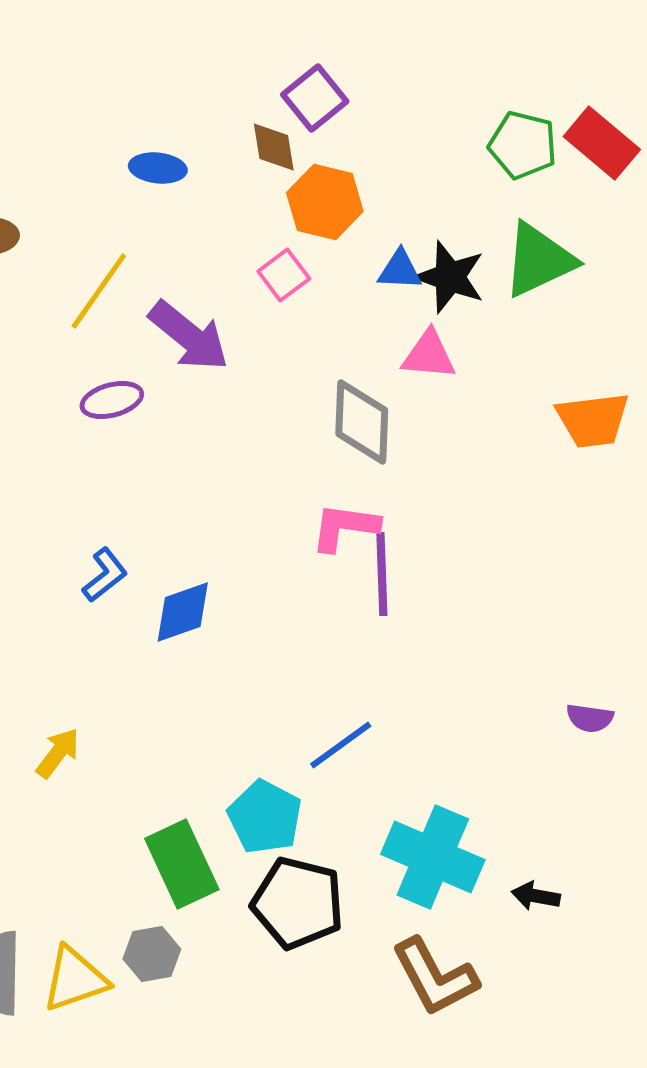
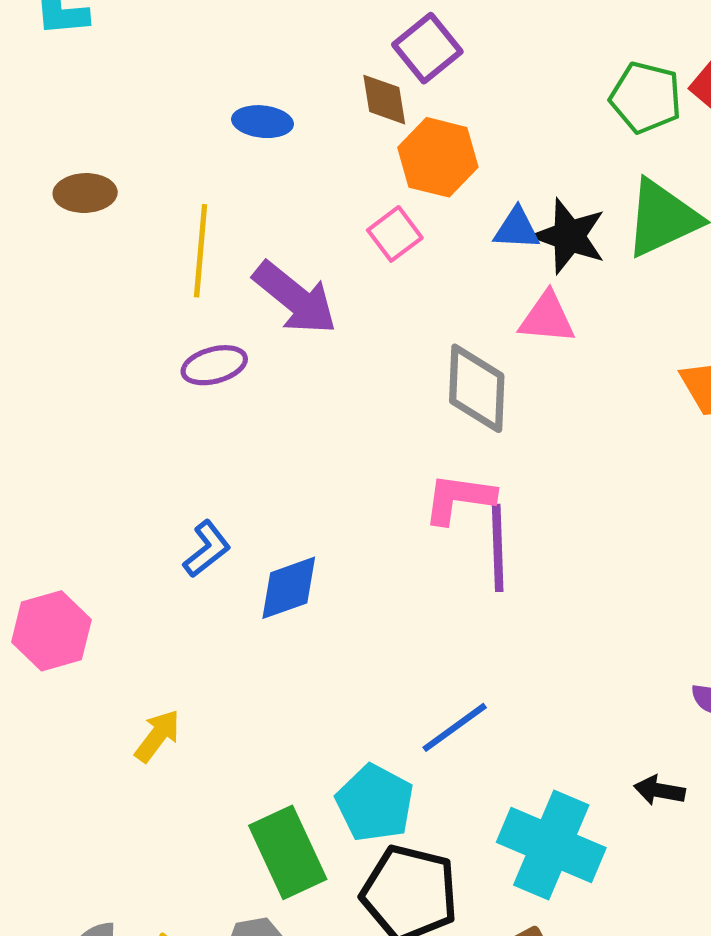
yellow line: (99, 291) -> (201, 251), turned -30
black arrow: (536, 896) -> (659, 790), moved

